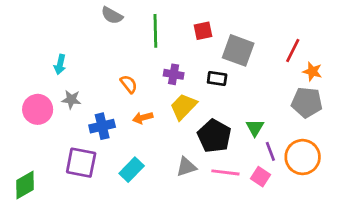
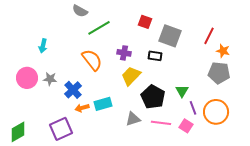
green line: (155, 31) -> (99, 28), moved, turned 60
red square: (203, 31) -> (145, 22), turned 32
orange semicircle: (129, 84) -> (92, 60), size x1.6
gray star: (71, 100) -> (50, 79), moved
orange arrow: (143, 118) -> (82, 108), moved
blue cross: (102, 126) -> (73, 90), turned -30
purple square: (81, 163) -> (61, 129), moved, turned -35
cyan rectangle: (132, 170) -> (103, 104), moved, turned 30

